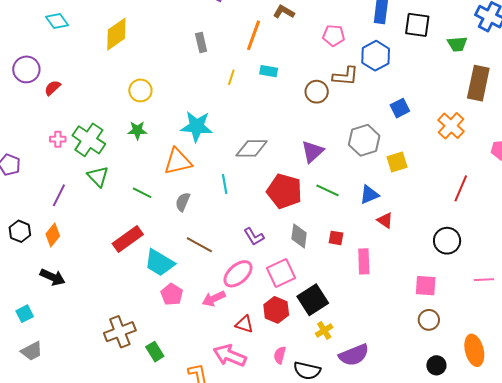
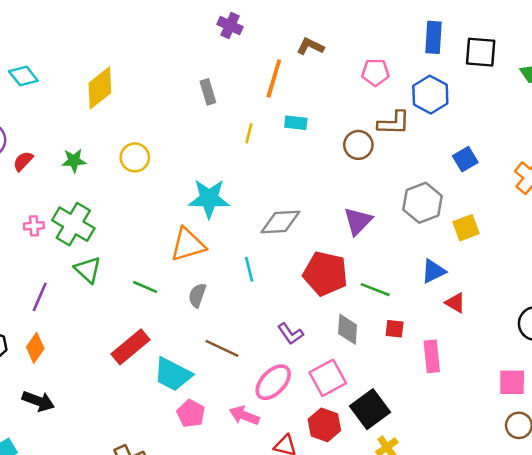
green star: (137, 130) -> (74, 161), moved
green line: (327, 190) -> (375, 290), moved
pink arrow: (214, 299) -> (244, 416), turned 50

